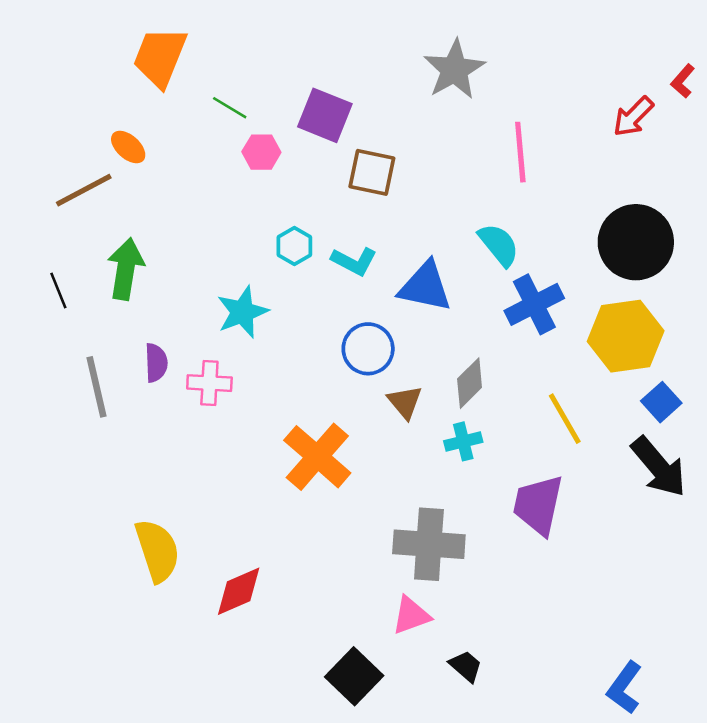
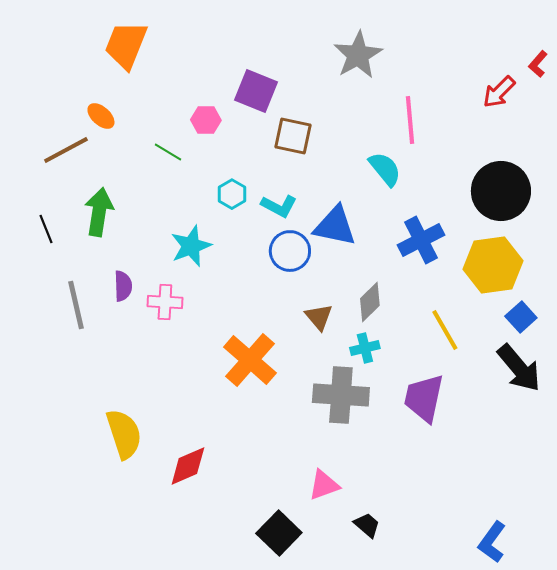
green line: (230, 108) -> (168, 152), moved
cyan semicircle: (499, 245) -> (385, 169), moved
blue circle: (368, 349) -> (290, 251), moved
gray cross: (429, 544) -> (341, 395), moved

